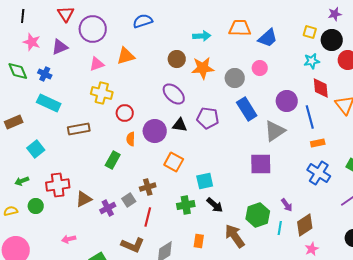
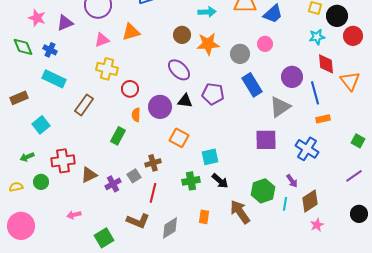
brown rectangle: (79, 129) -> (84, 105), turned -45
blue cross: (319, 173) -> (307, 149), moved

